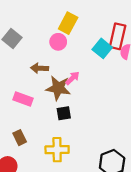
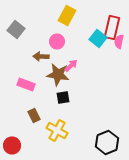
pink circle: (58, 42) -> (57, 41), moved
brown rectangle: (20, 138) -> (34, 115), moved
yellow cross: (57, 150) -> (57, 130), turned 30

